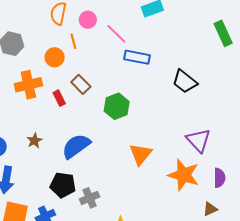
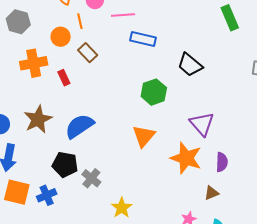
pink line: (116, 34) -> (123, 15), turned -50
brown rectangle: (81, 84) -> (88, 53), moved
green hexagon: (117, 106) -> (154, 92), moved
brown star: (34, 141) -> (38, 119), size x1.8
gray cross: (90, 198) -> (91, 178), turned -30

